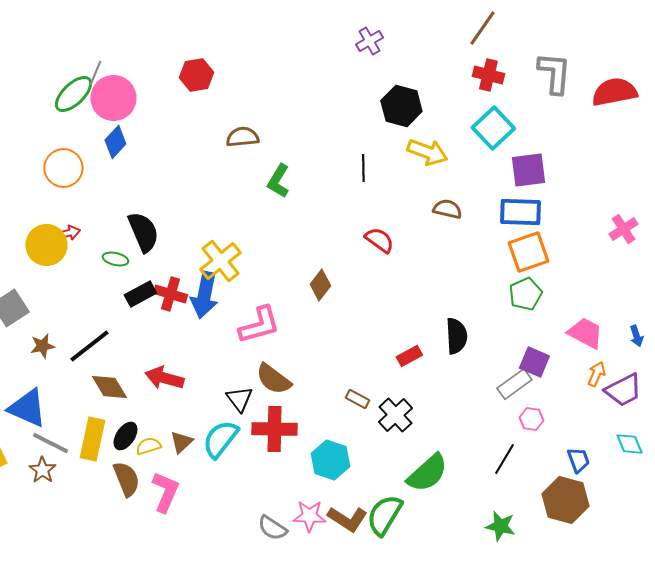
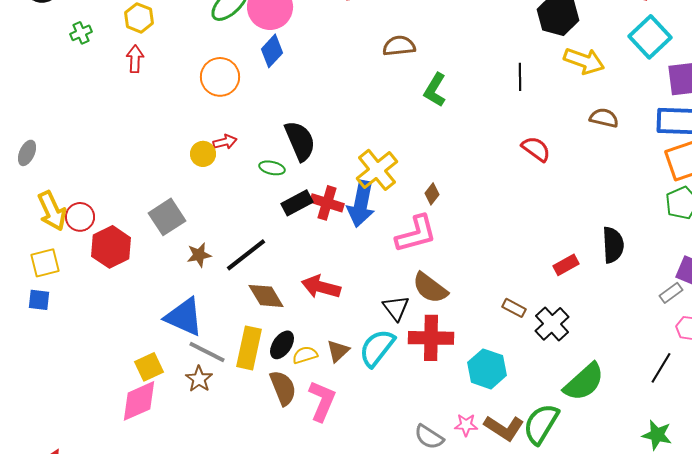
yellow circle: (46, 245) -> (203, 154), size x0.6
brown diamond: (320, 285) -> (432, 194), moved, size x0.7
gray rectangle: (514, 384) -> (671, 293), size x0.7
pink star: (309, 516) -> (466, 425), size x0.7

